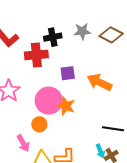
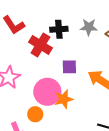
red cross: (36, 55) -> (40, 45), turned 30
orange star: (66, 106) -> (64, 99), turned 30

